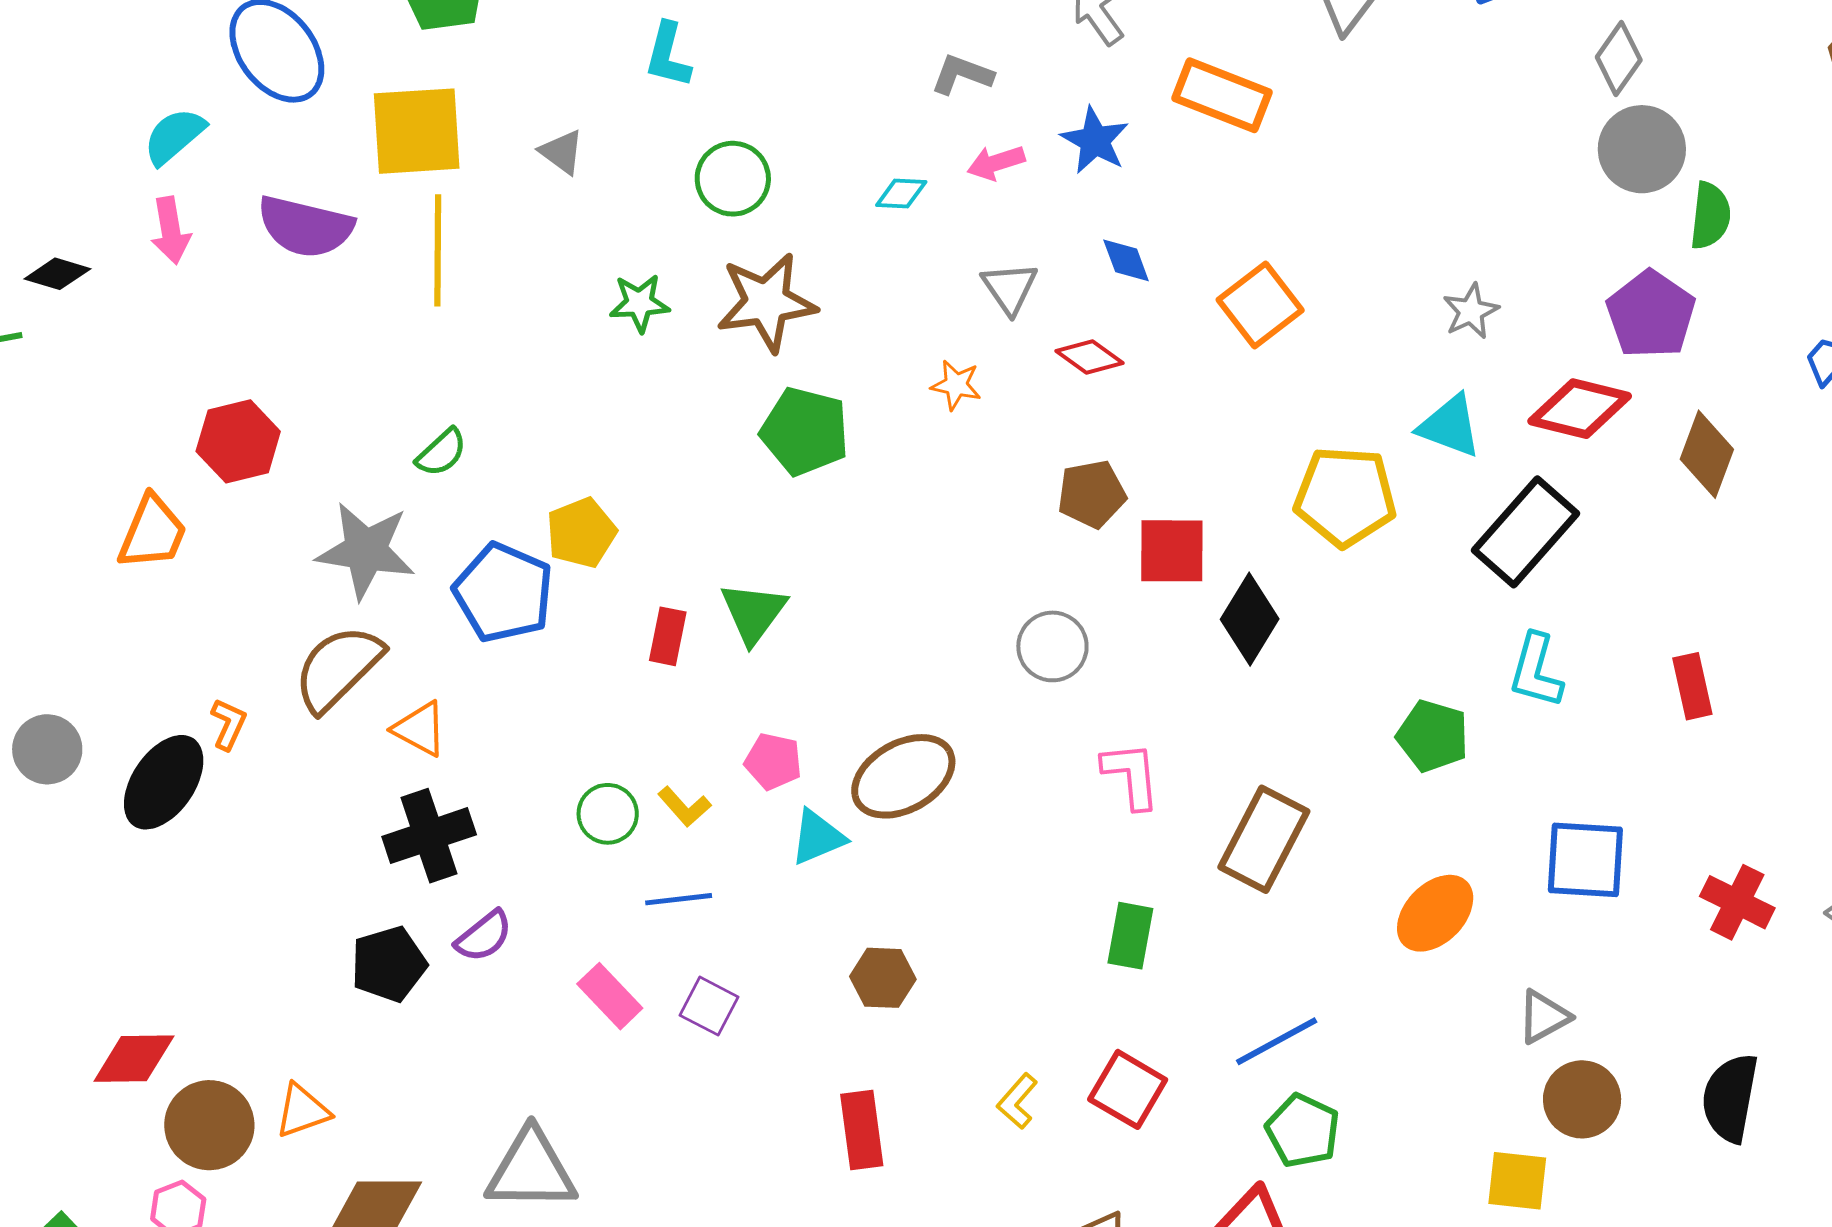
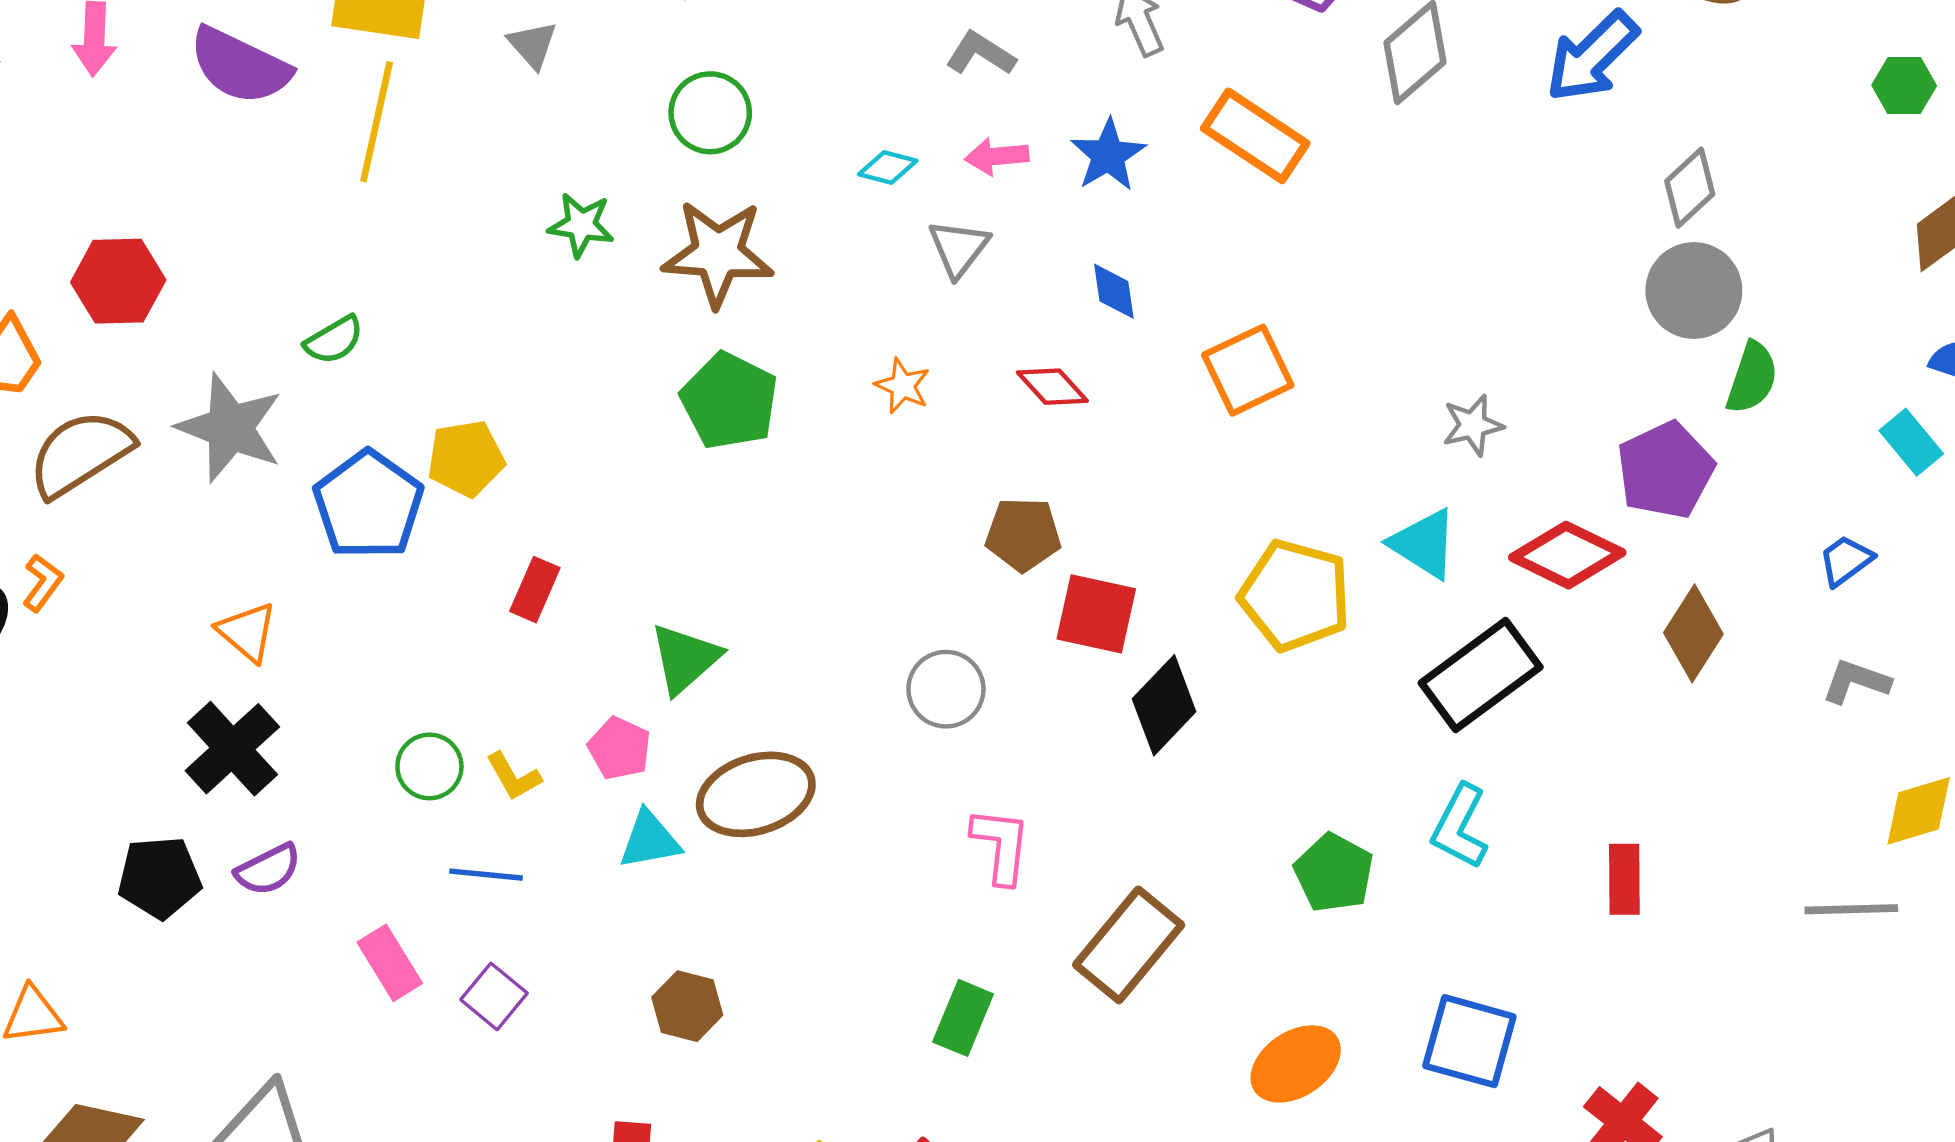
gray triangle: (1010, 288) -> (959, 248), moved
green triangle: (753, 613) -> (685, 659), moved
brown semicircle: (338, 668) -> (80, 453), moved
black cross: (429, 836) -> (232, 749), turned -36

